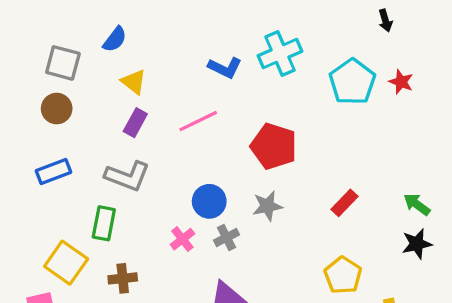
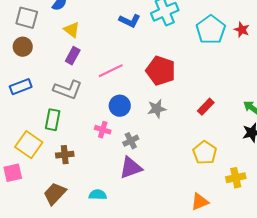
pink line: (198, 121) -> (111, 71), moved
gray cross: (227, 238) -> (131, 141), moved
pink cross: (182, 239) -> (103, 130), turned -35

